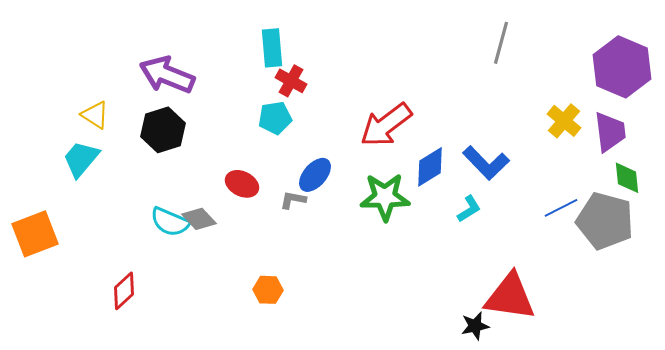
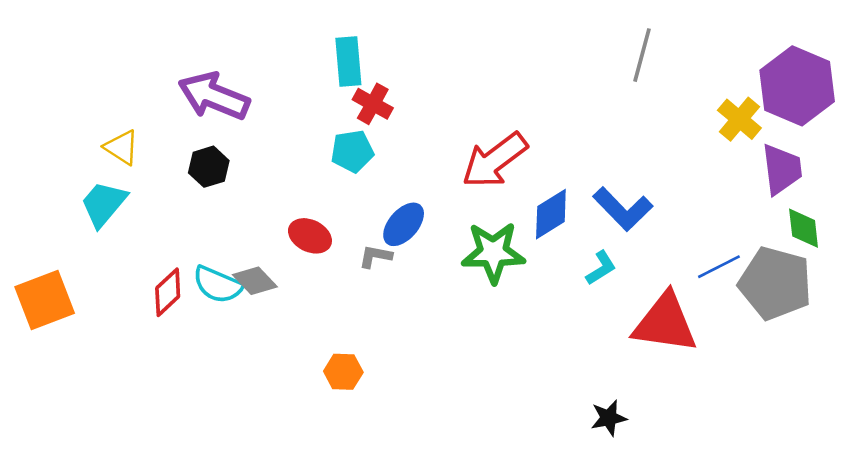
yellow cross: (564, 121) -> (739, 119), moved
black hexagon: (163, 130) -> (209, 167), size x0.7
red diamond: (124, 291) -> (168, 292), moved
red triangle: (510, 297) -> (665, 323), moved

